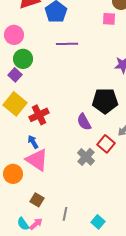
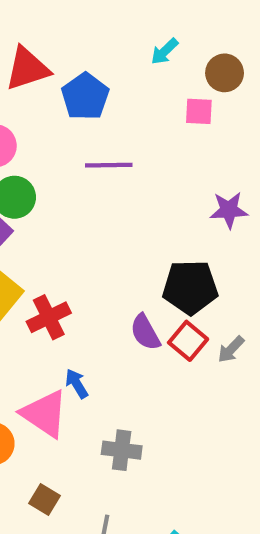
blue arrow: (33, 142) -> (77, 384), moved
red square: (106, 144) -> (188, 341), moved
gray cross: (86, 157) -> (122, 450), moved, turned -36

